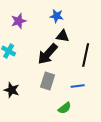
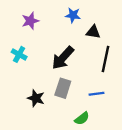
black triangle: (63, 36) -> (93, 32), moved
black star: (12, 90) -> (36, 98), moved

